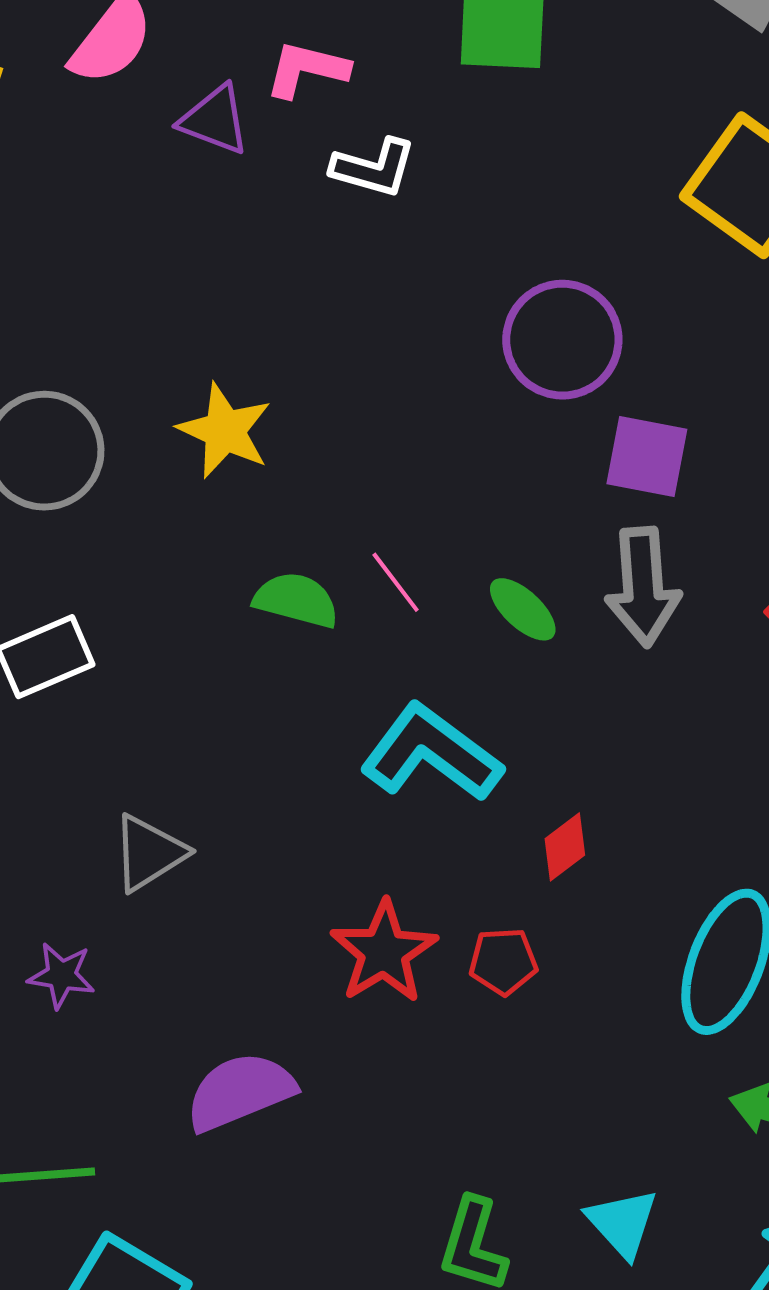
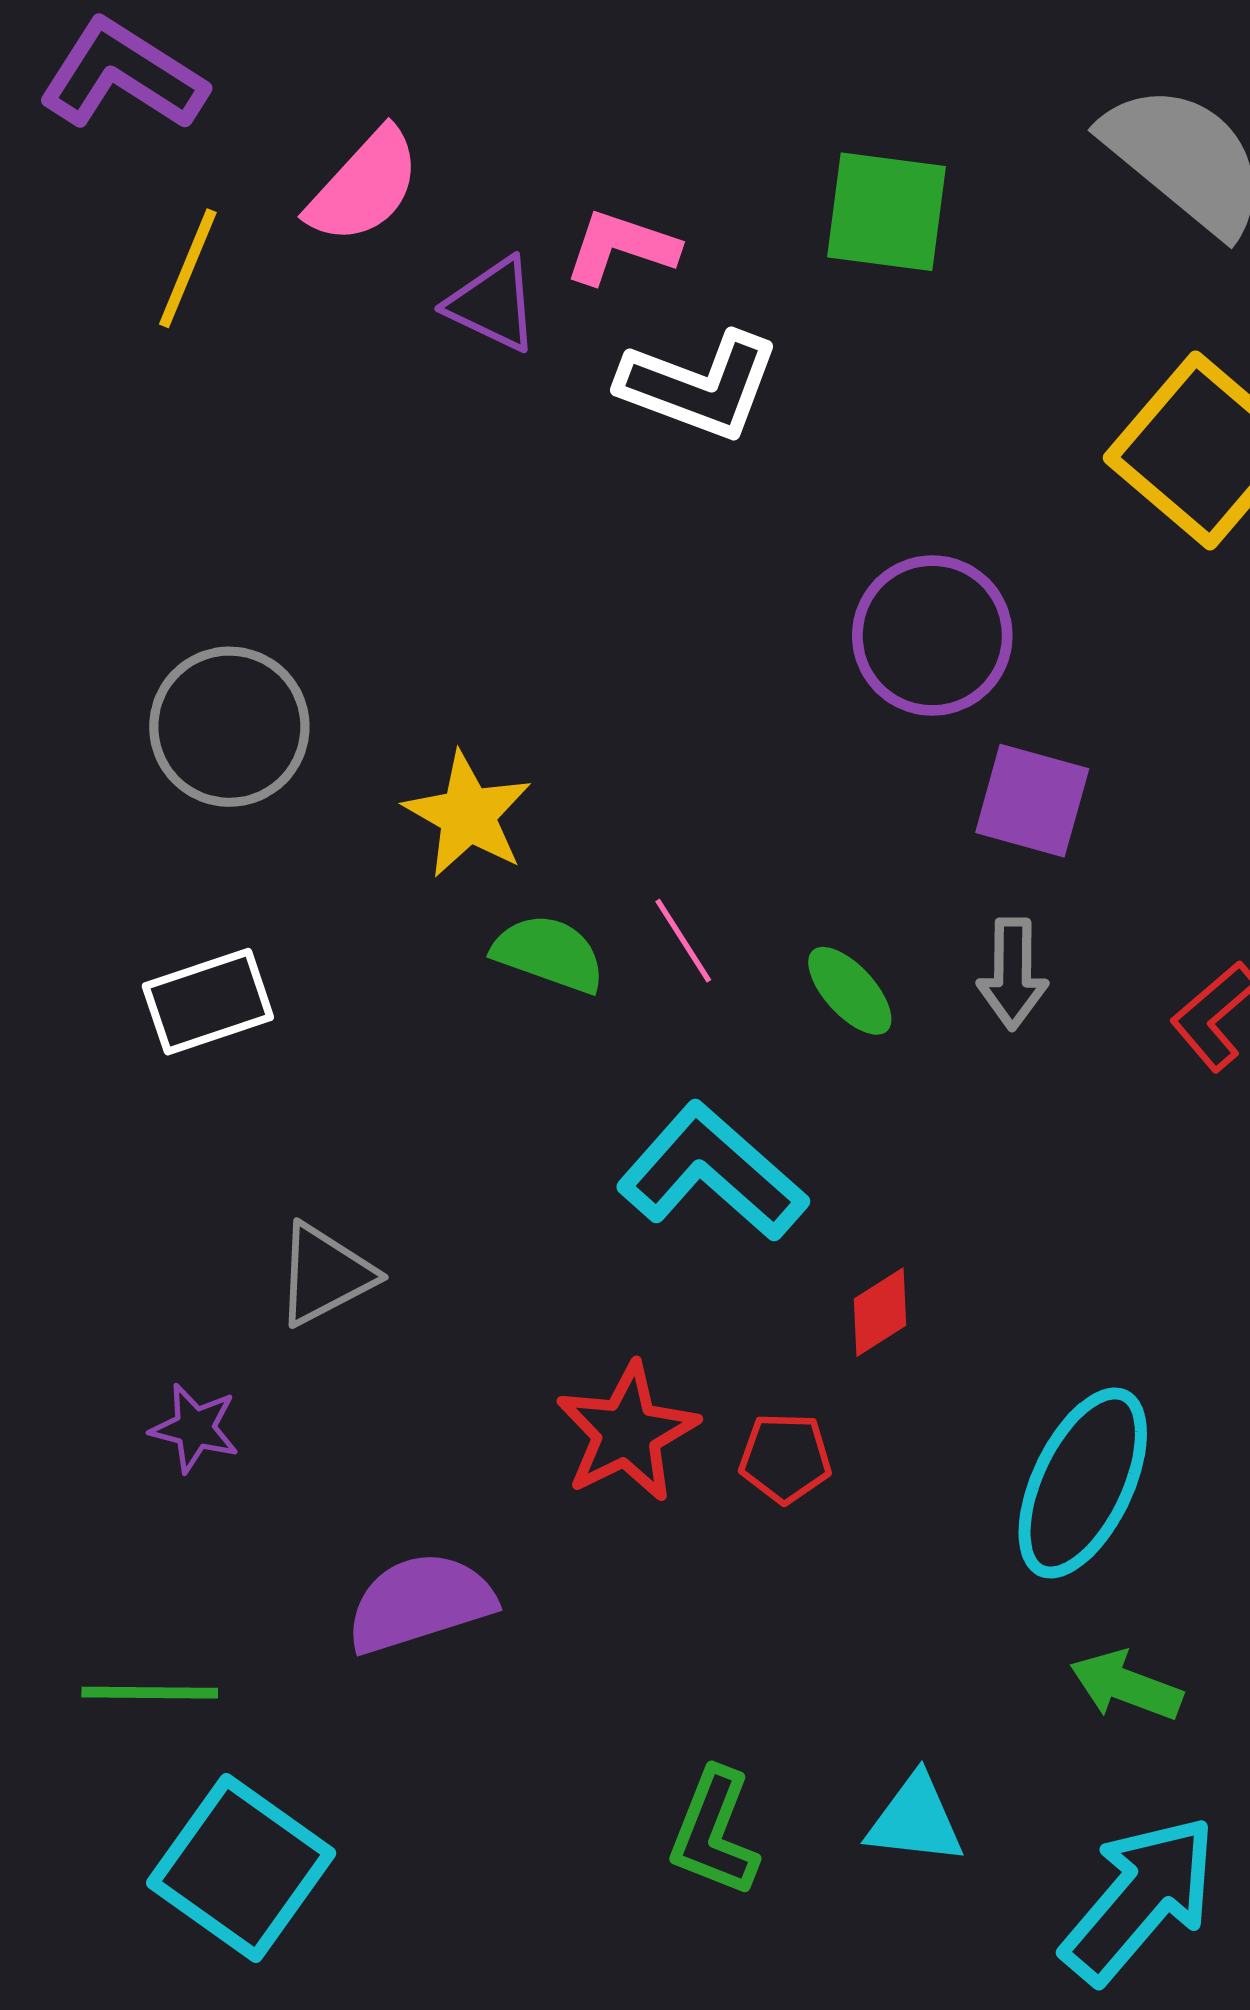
white L-shape: (374, 168) -> (700, 386), size x1.4
yellow star: (225, 431) -> (468, 815), moved
gray arrow: (643, 587) -> (1013, 974), size x0.7
cyan triangle: (622, 1223) -> (915, 1820), turned -46

